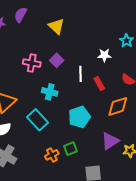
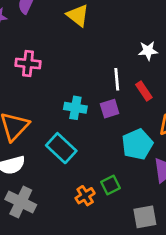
purple square: (57, 60) -> (110, 109), moved, turned 32
pink cross: (32, 63) -> (28, 64), moved
cyan pentagon: (79, 117) -> (137, 144), moved

